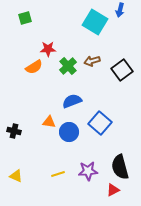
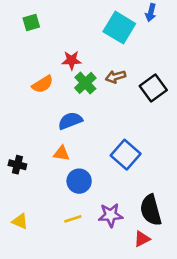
red star: (48, 49) -> (72, 60), moved
blue semicircle: (72, 101) -> (70, 121), moved
blue circle: (69, 132) -> (79, 181), moved

